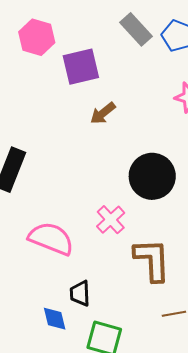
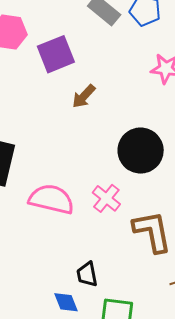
pink semicircle: (51, 239) -> (51, 199), moved

